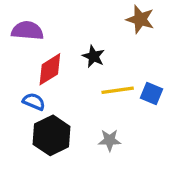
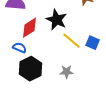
black star: (93, 56) -> (57, 20), size x1.5
yellow line: (118, 90) -> (72, 41), turned 48

